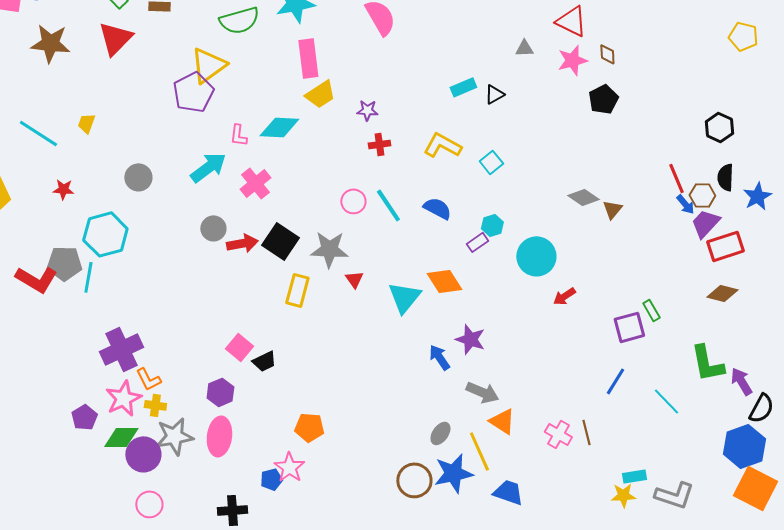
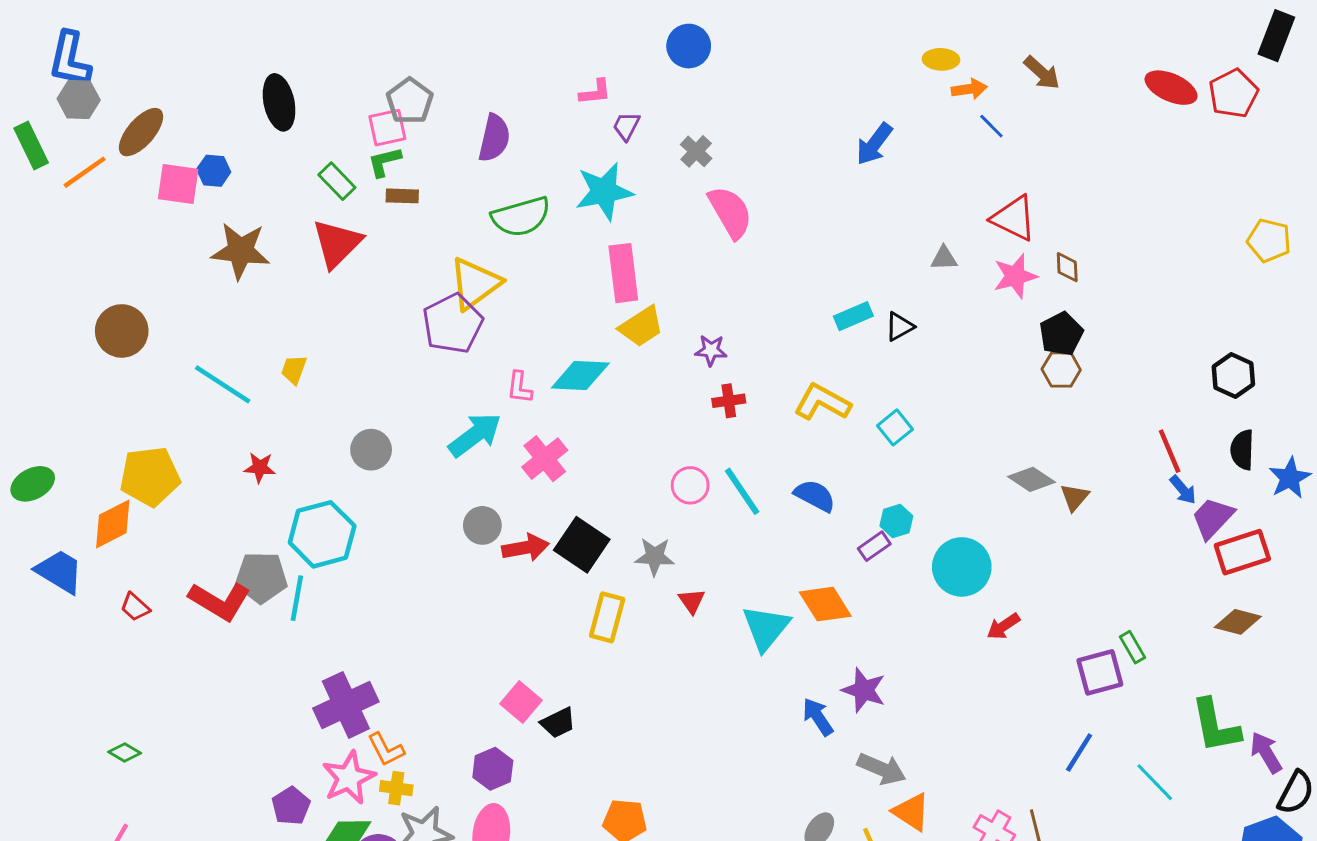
brown hexagon: (702, 195) -> (1061, 370), moved
gray star: (329, 249) -> (655, 557), size x0.7

